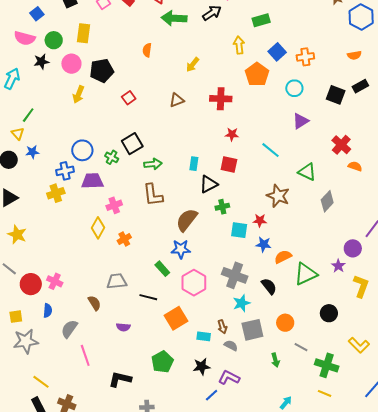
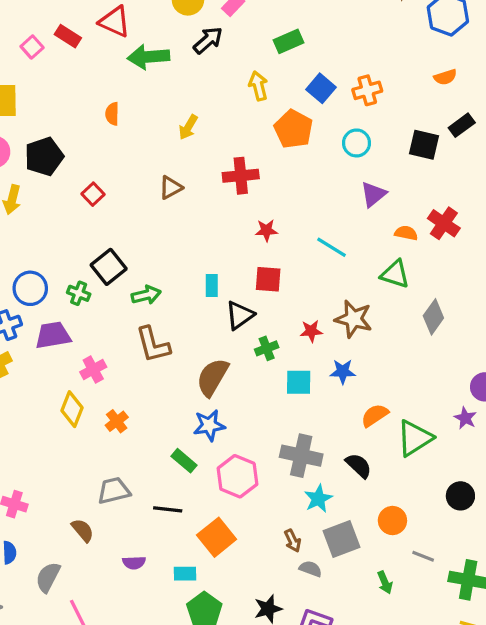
orange semicircle: (355, 166) -> (406, 233), moved
red star: (260, 220) -> (311, 331), moved
blue star: (264, 244) -> (343, 372), moved
cyan rectangle: (204, 336) -> (185, 574), moved

